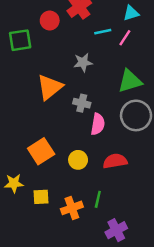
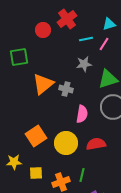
green square: (20, 40) -> (19, 57), moved
gray star: (83, 62) -> (84, 64), moved
gray cross: (82, 103) -> (66, 89), moved
yellow circle: (78, 160) -> (66, 143), size x1.5

